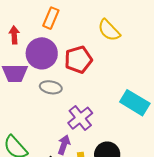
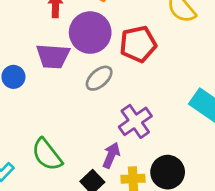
gray ellipse: (51, 87) -> (99, 78), turned -55

